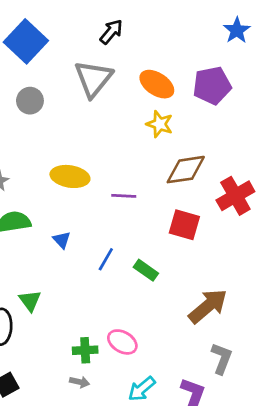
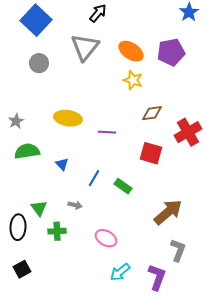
brown diamond: (186, 170) -> (152, 113), size x0.7
green cross: (85, 350) -> (57, 231), moved
gray arrow: (80, 382) -> (75, 205), moved

